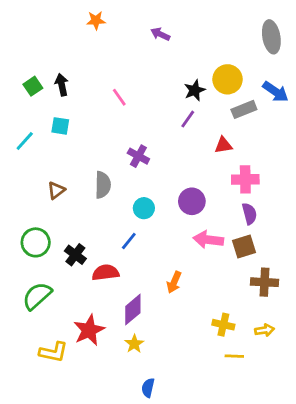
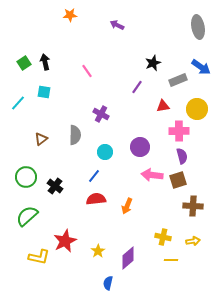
yellow circle: (227, 79) -> (197, 109), moved
black star: (195, 90) -> (153, 63), moved
red semicircle: (106, 273) -> (96, 199), moved
purple diamond: (133, 310) -> (128, 258), moved

